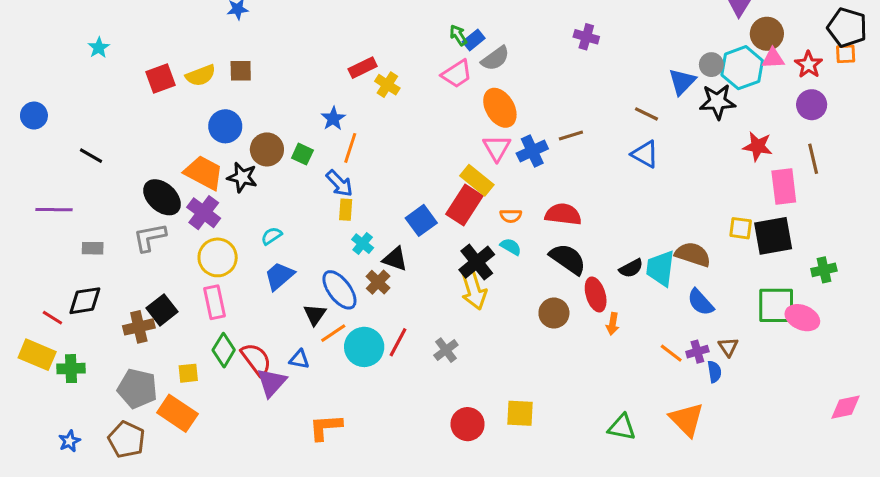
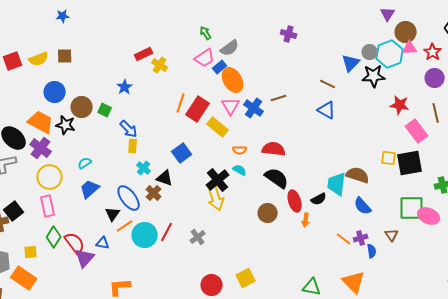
blue rectangle: (474, 40) -> (220, 67), moved
orange line: (350, 148) -> (181, 103), moved
blue cross: (532, 151) -> (254, 108), turned -30
pink rectangle: (784, 186) -> (417, 131), turned -30
red rectangle: (464, 205) -> (198, 109), moved
black semicircle: (631, 268) -> (319, 199), moved
brown triangle: (728, 347) -> (392, 235), moved
yellow square: (520, 413) -> (246, 278), turned -30

